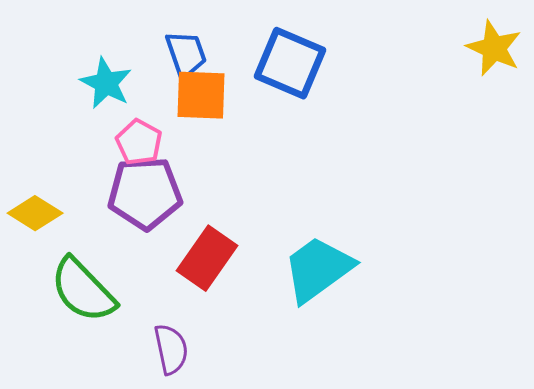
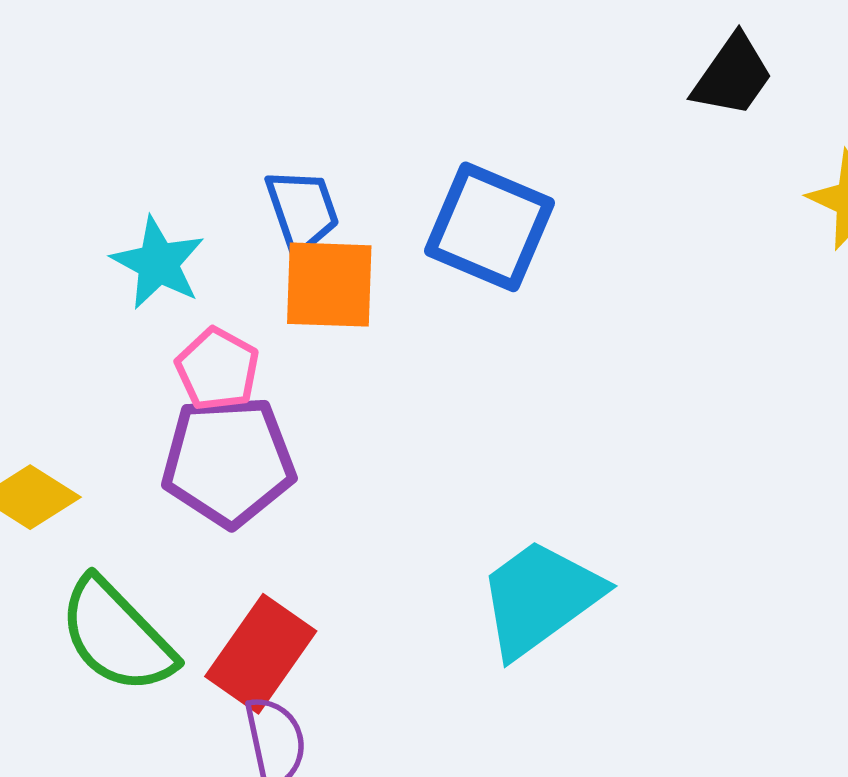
red rectangle: (207, 258) -> (261, 654), moved

